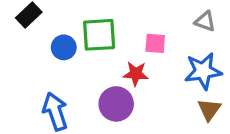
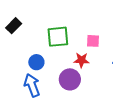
blue circle: (64, 47) -> (36, 62), moved

